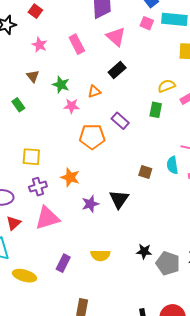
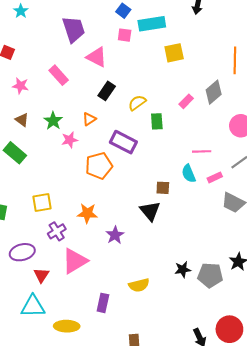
green star: (61, 85) -> (53, 121), turned 30
yellow semicircle: (167, 86) -> (137, 103), moved
green rectangle: (18, 105) -> (15, 153), size x1.5
purple rectangle: (120, 121) -> (123, 142), size x1.4
black triangle: (119, 199) -> (150, 211), moved

